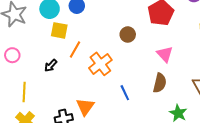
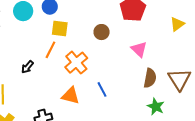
yellow square: (59, 30) -> (60, 28), moved
brown semicircle: (160, 83) -> (150, 78), moved
orange triangle: (85, 107) -> (71, 96), moved, turned -48

